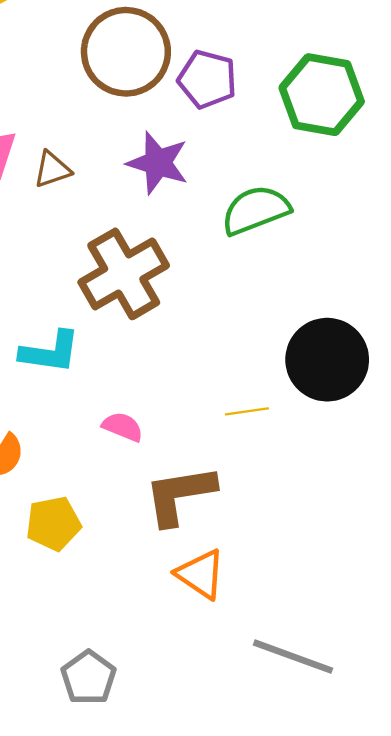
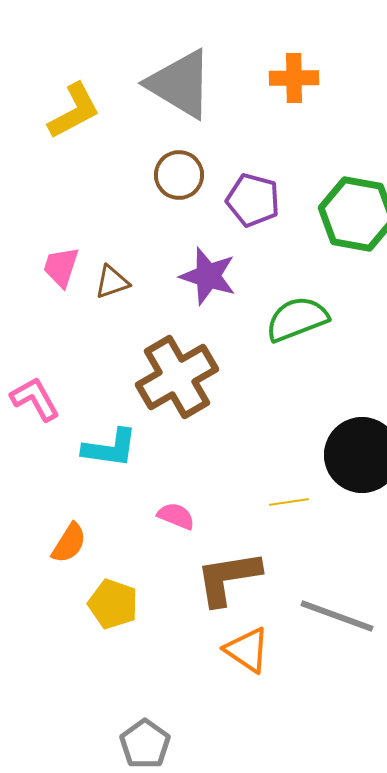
brown circle: (126, 52) -> (179, 175), size x0.6
yellow pentagon: (53, 524) -> (113, 604), turned 30
gray line: (293, 657) -> (337, 616), moved

